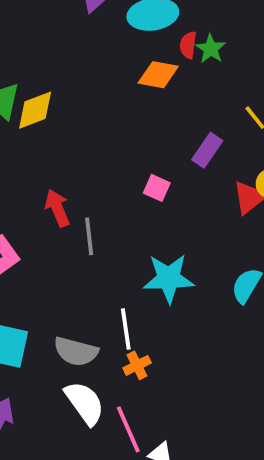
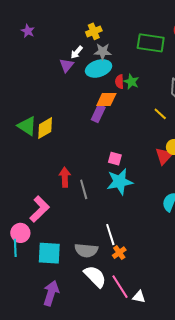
purple rectangle: (207, 150) -> (98, 113), moved
red arrow: (57, 208) -> (65, 177), turned 30
cyan star: (169, 278) -> (120, 182), moved

